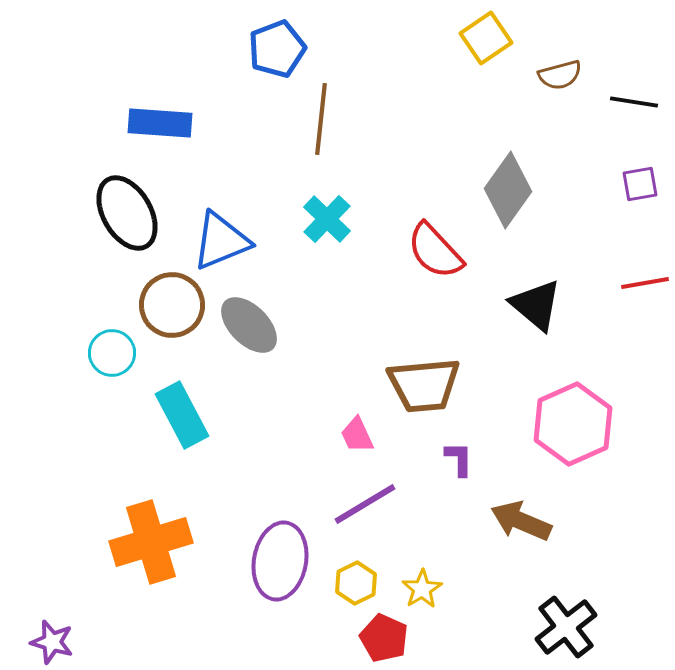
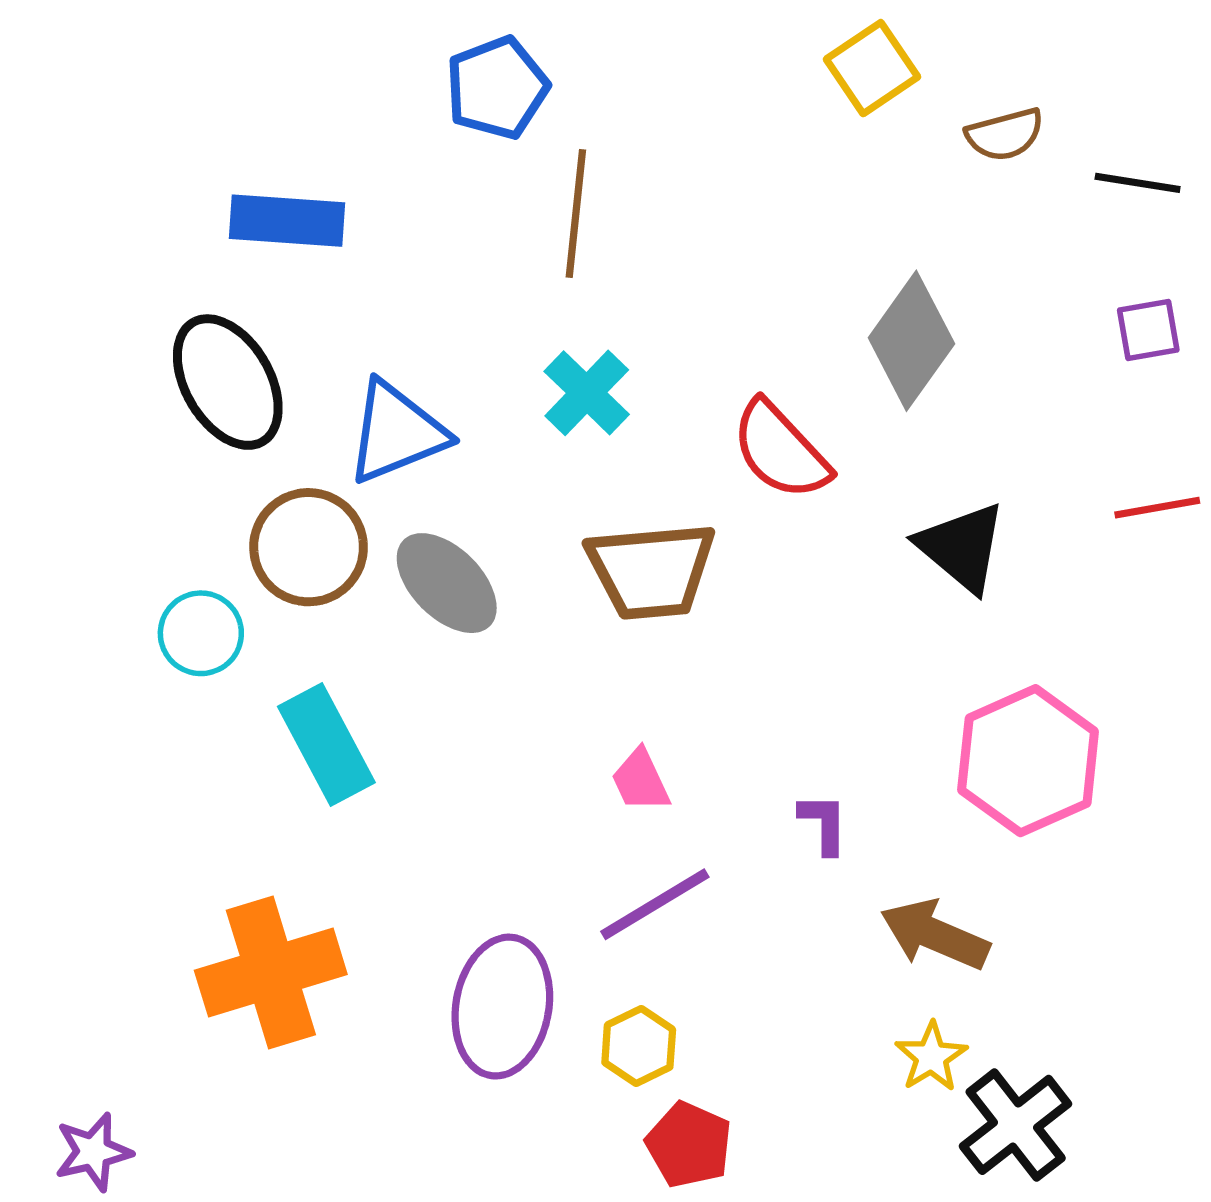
brown trapezoid: (424, 385) -> (651, 570), moved
yellow star: (422, 589) -> (931, 1057), moved
purple star: (52, 642) -> (93, 1152), turned -30

